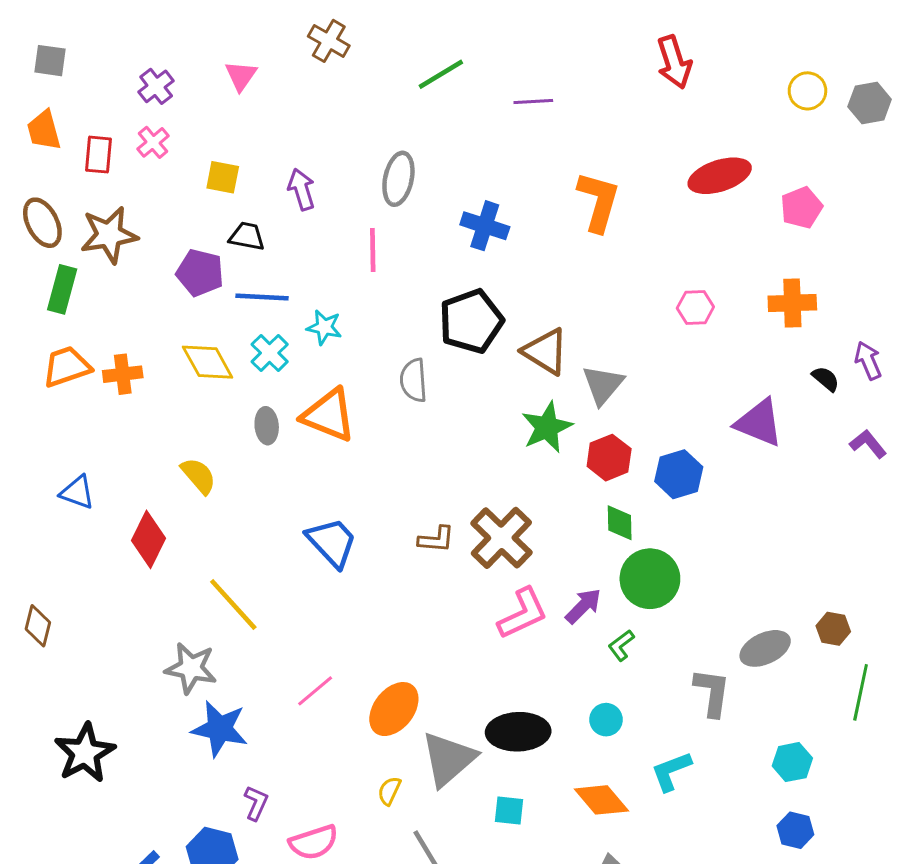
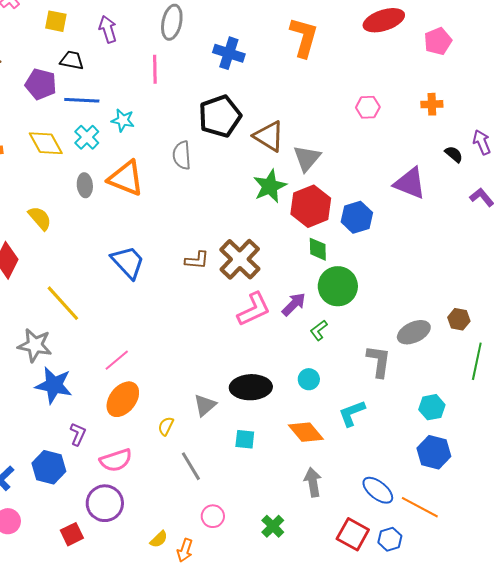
orange cross: (792, 303) -> (432, 104), size x0.7
red hexagon: (609, 458) -> (311, 206), size x1.4
orange ellipse: (394, 709) -> (123, 399), moved
gray triangle: (448, 759) -> (205, 405), size x0.6
blue hexagon: (795, 830) -> (434, 452), size x1.4

